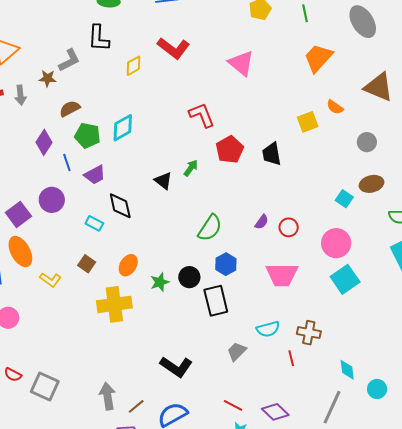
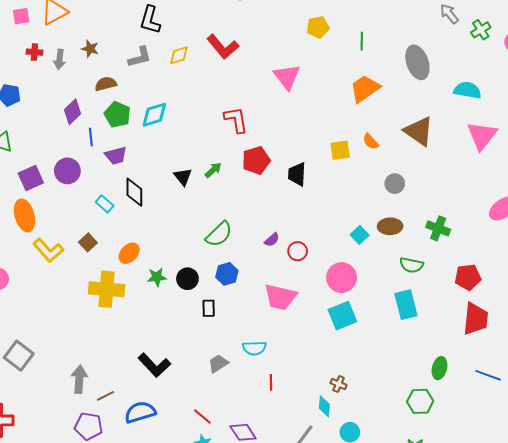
gray L-shape: (69, 60) -> (140, 57), moved
yellow L-shape: (50, 280) -> (48, 250), size x1.4
black rectangle: (216, 301) -> (209, 308), size x0.6
brown cross: (309, 333) -> (339, 384), moved, size x0.7

